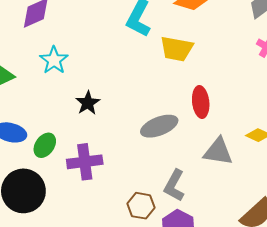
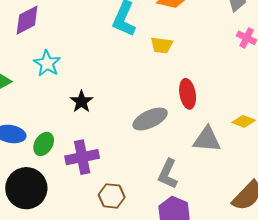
yellow trapezoid: (177, 49) -> (162, 45), size x0.7
brown hexagon: (141, 206) -> (112, 196), moved

